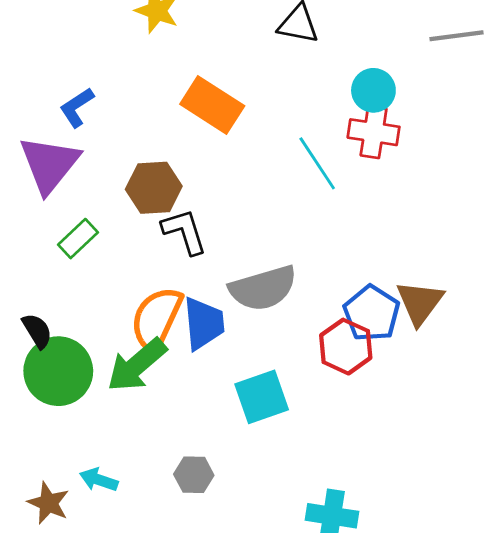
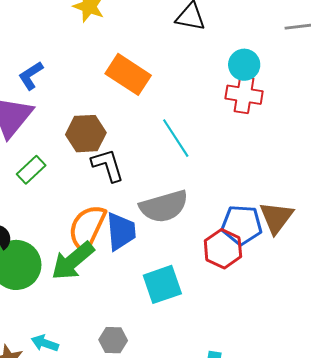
cyan line: (317, 163) -> (176, 138), moved
blue pentagon: (372, 313) -> (242, 225), turned -30

